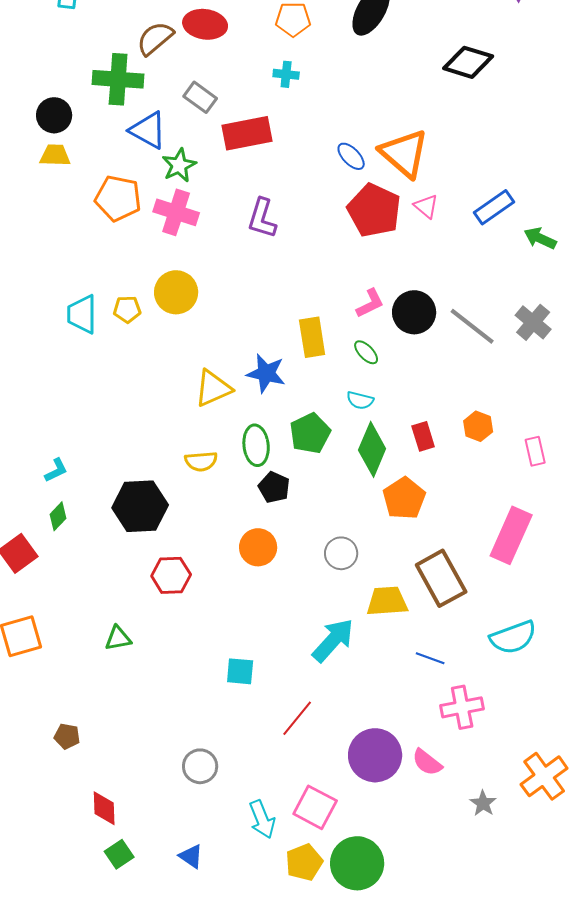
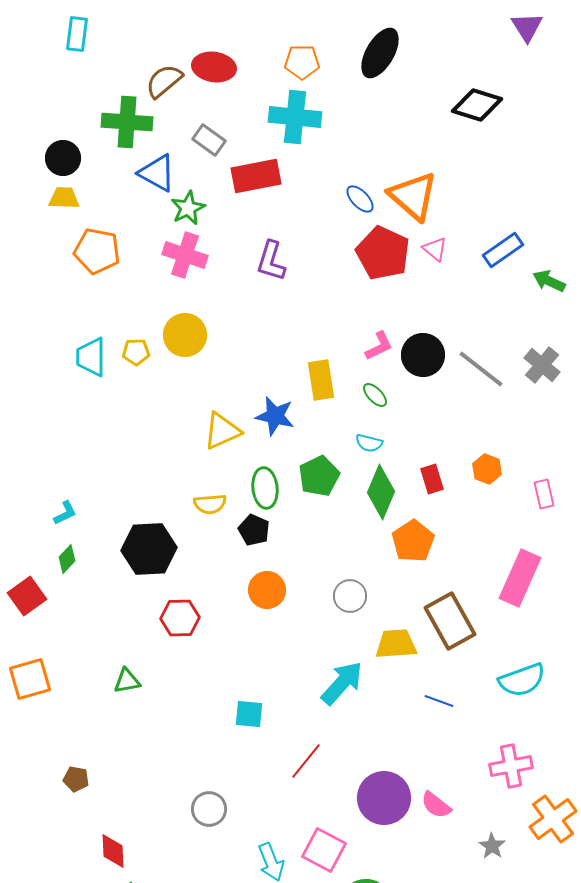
cyan cross: (286, 74) -> (295, 117), size x2.0
orange pentagon: (118, 198) -> (97, 251), moved
black pentagon: (274, 487) -> (254, 530), moved
pink cross: (462, 707) -> (511, 766), moved

